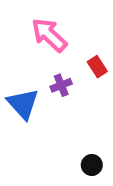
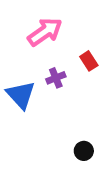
pink arrow: (49, 35) -> (45, 32), turned 102

